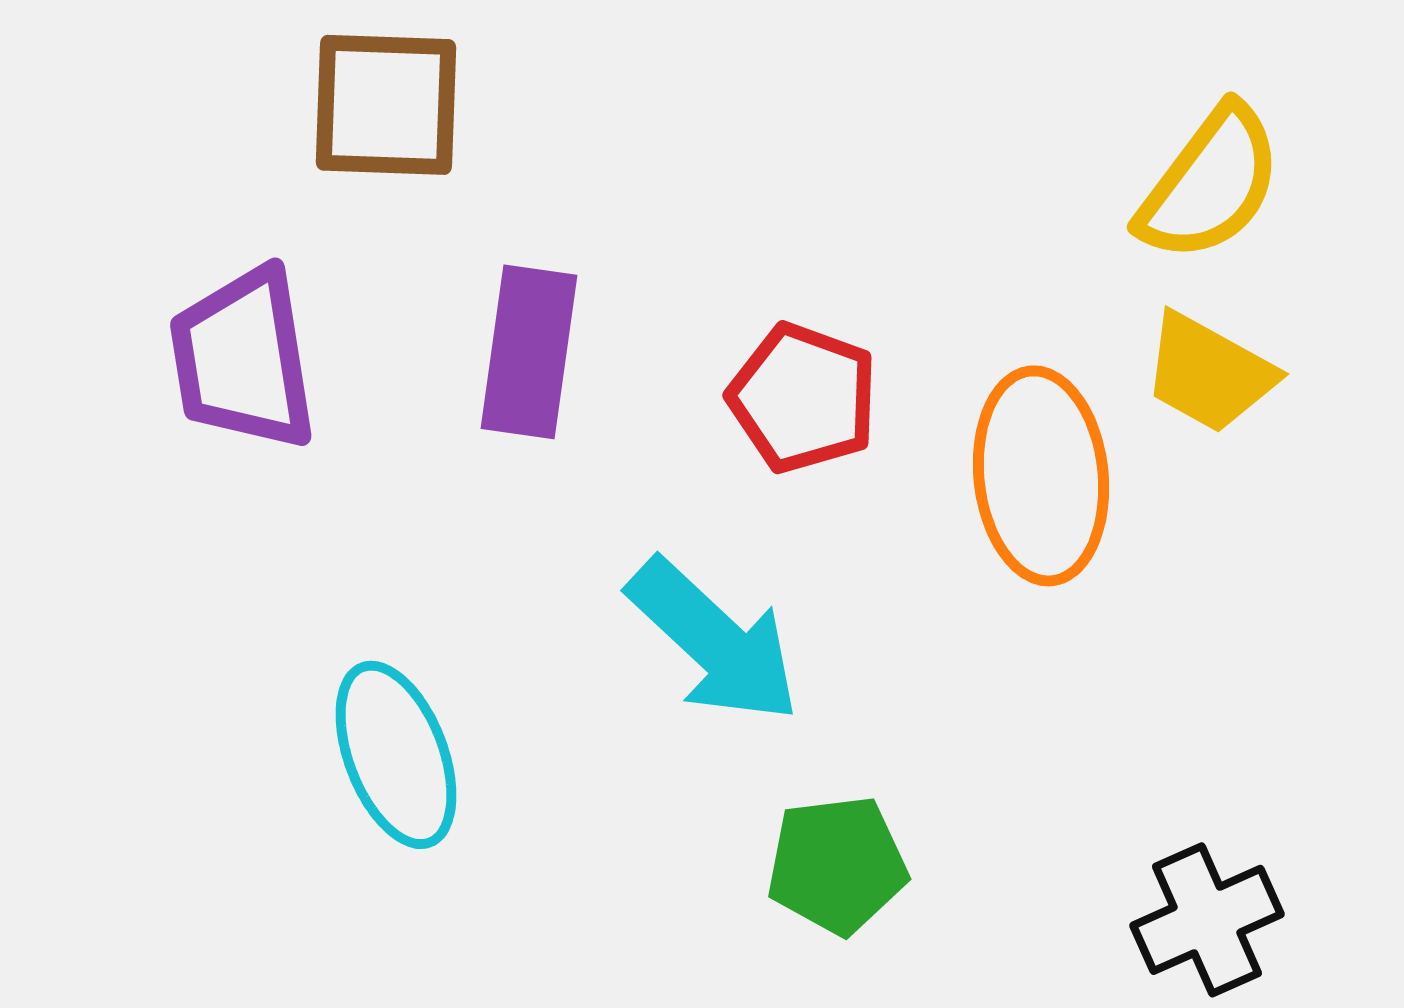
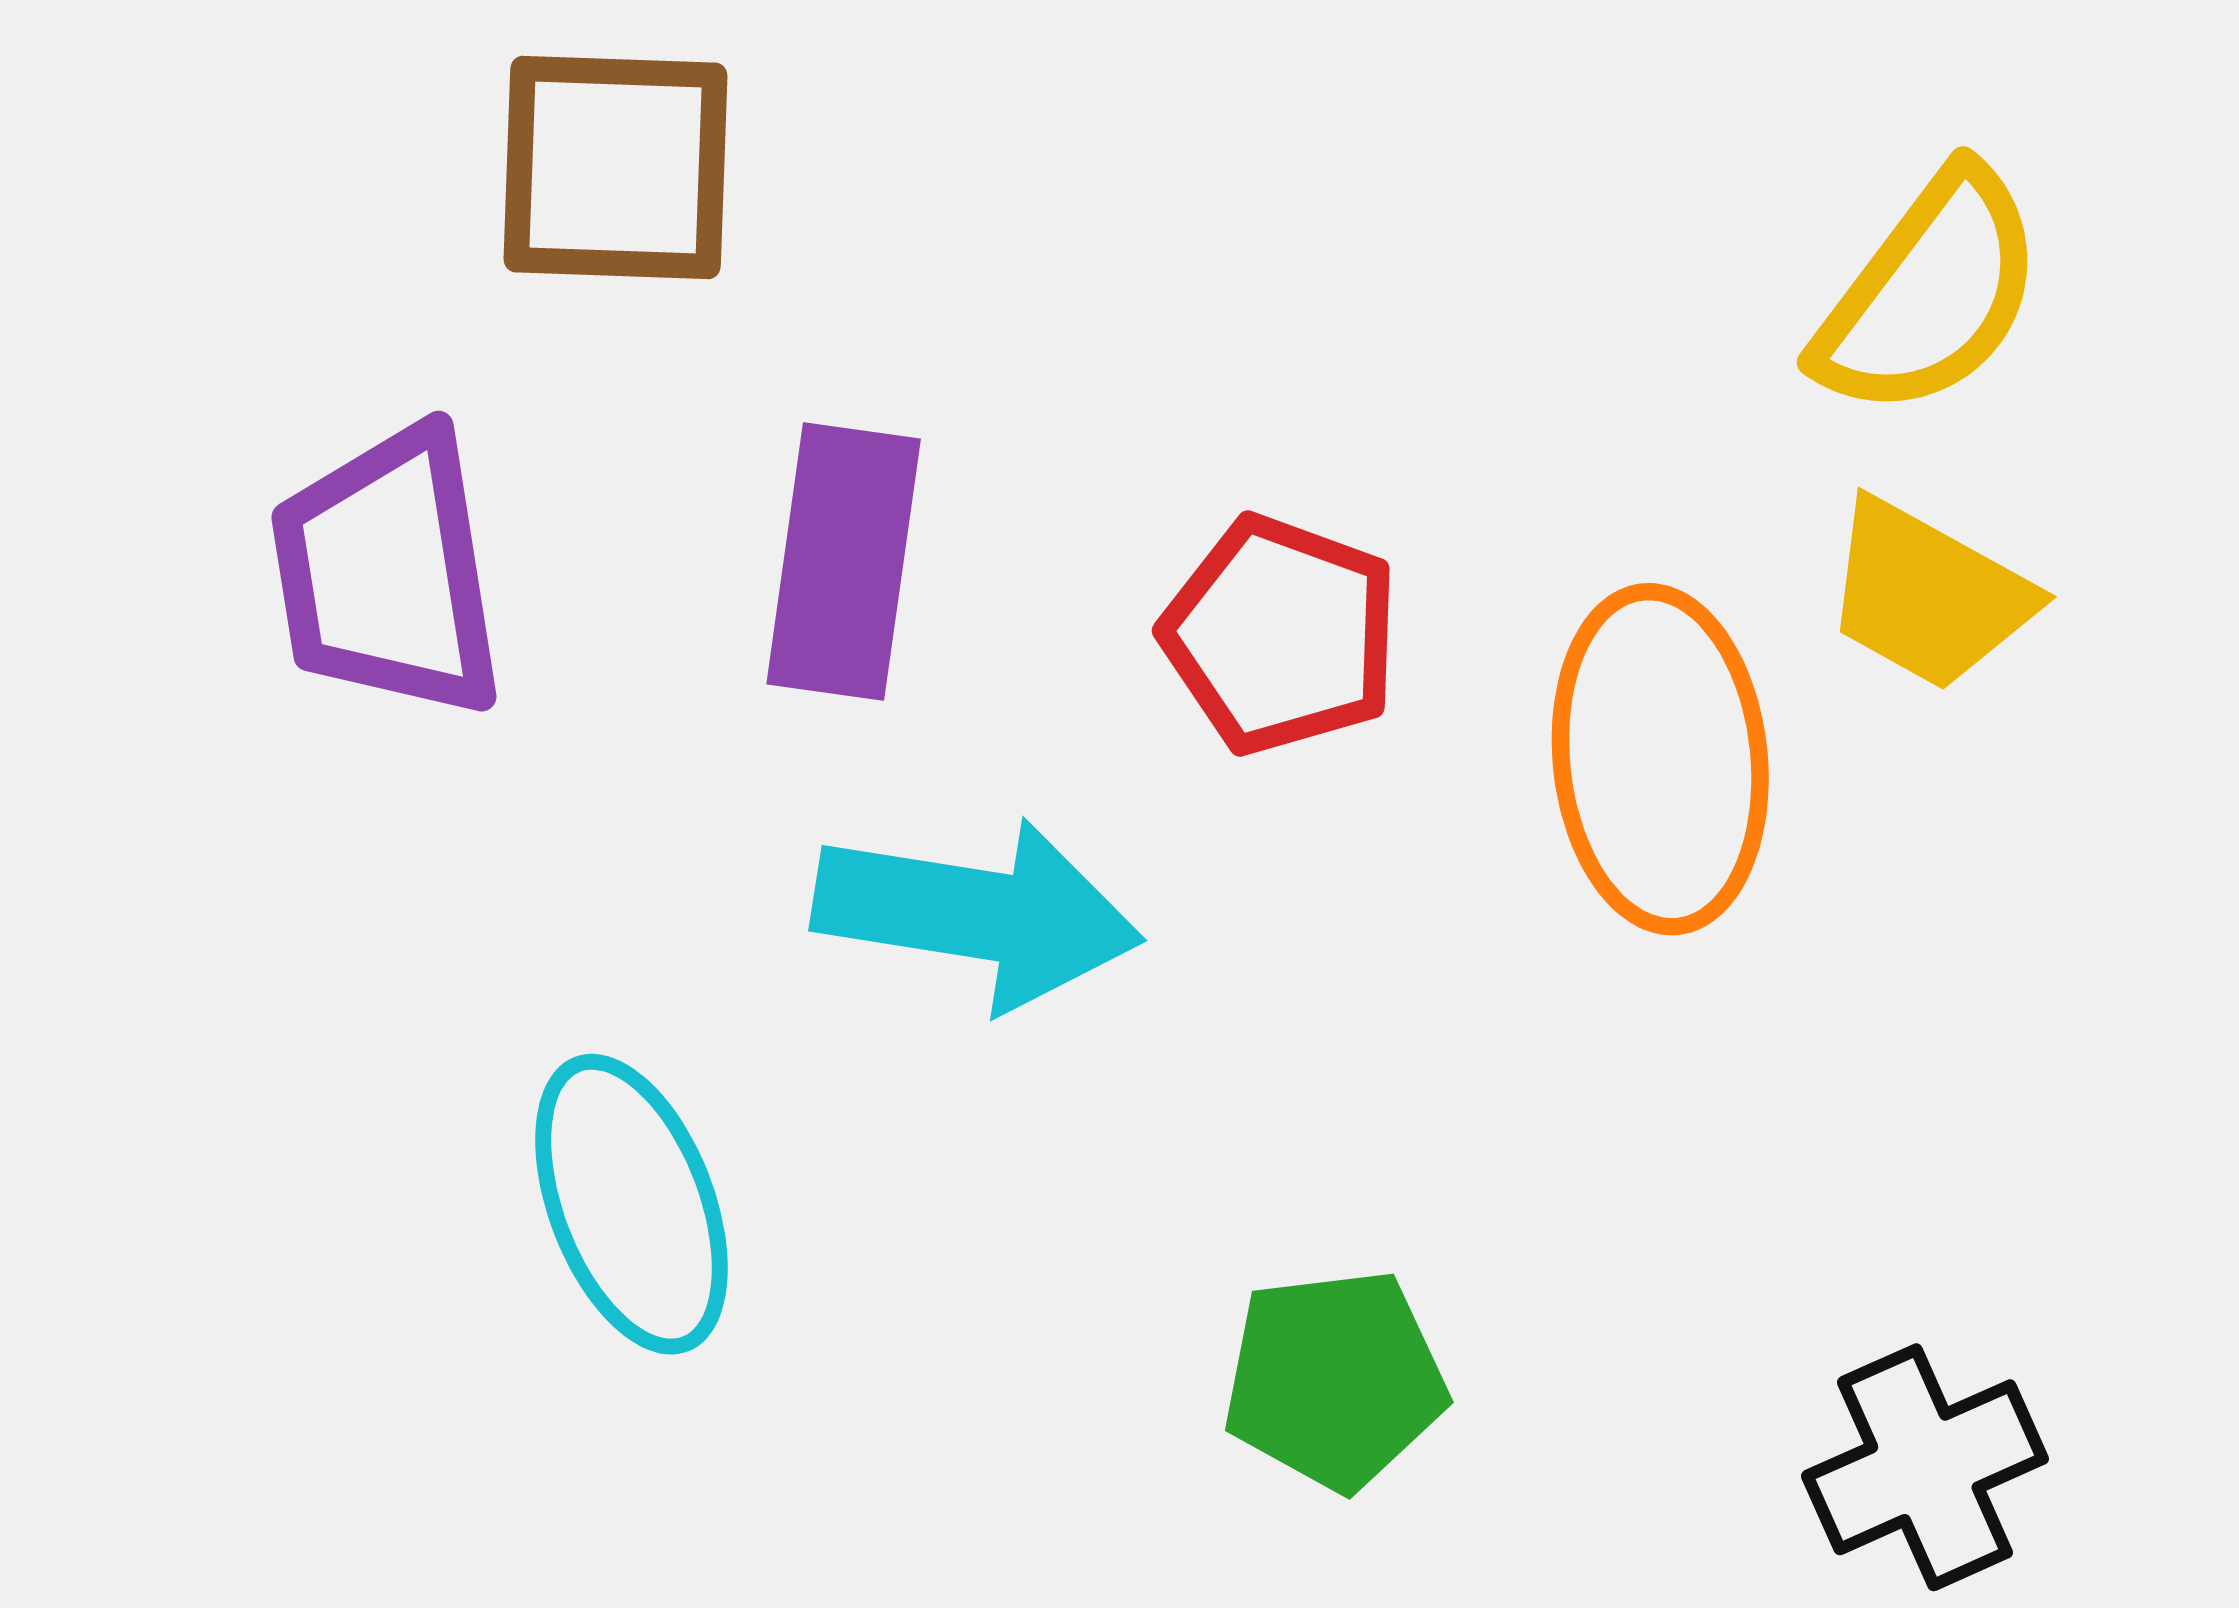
cyan arrow: (714, 641) -> (978, 914), moved, turned -34

